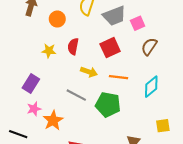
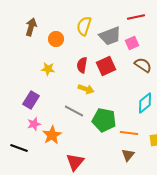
red semicircle: (73, 46) -> (82, 65), moved
brown semicircle: (149, 46) -> (143, 65), turned 90
orange line: (119, 77) -> (129, 133), moved

